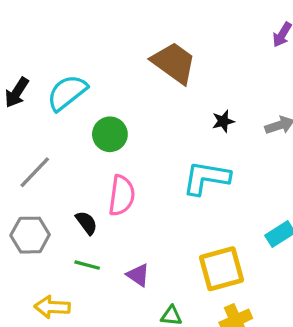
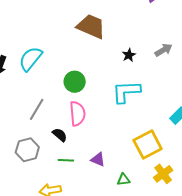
green circle: (110, 134) -> (75, 82), moved
gray line: (35, 172) -> (37, 109), moved

